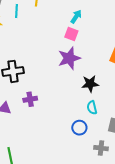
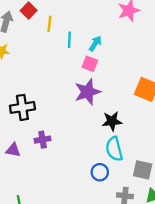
cyan line: (16, 11) -> (69, 40), moved
cyan semicircle: (92, 108) -> (114, 149), size x1.5

